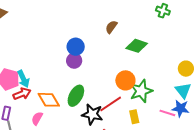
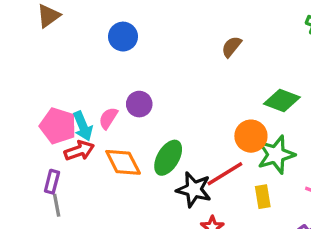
green diamond: (137, 46) -> (282, 100), moved
blue circle: (76, 47) -> (123, 37), moved
purple circle: (74, 61) -> (139, 104), moved
pink semicircle: (37, 118) -> (108, 118), moved

